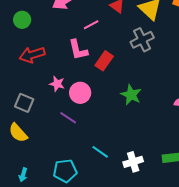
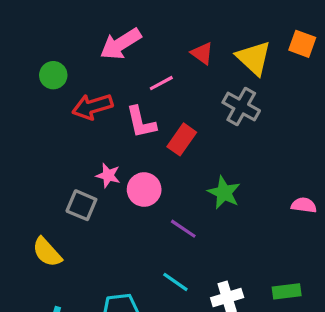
gray cross: (142, 40) -> (241, 107), turned -35
red arrow: (32, 55) -> (92, 107), moved
gray square: (24, 103) -> (81, 205), moved
purple line: (68, 118) -> (183, 229), moved

